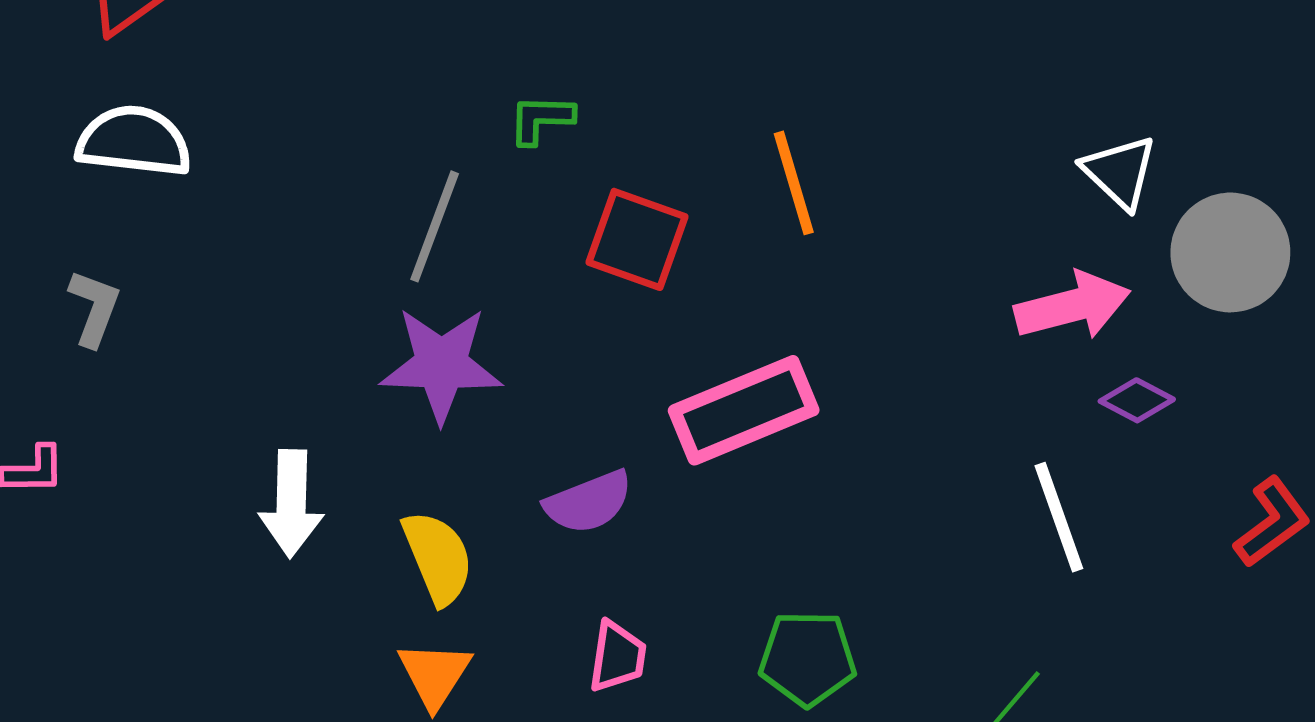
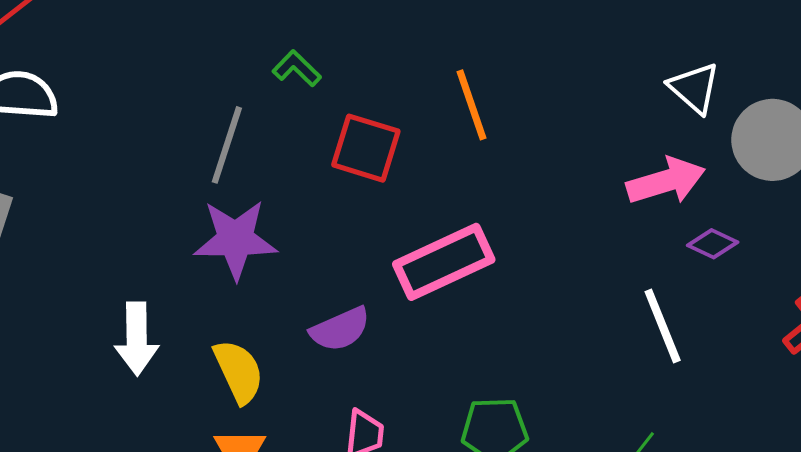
green L-shape: (541, 119) -> (297, 68), turned 45

